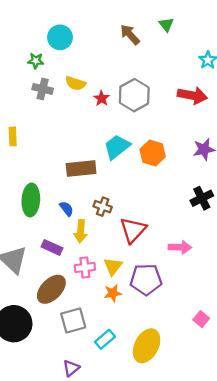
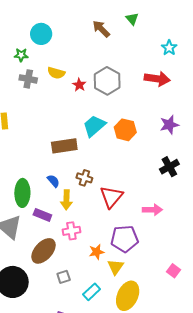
green ellipse: (31, 200) -> (22, 193), moved
yellow triangle: (113, 266) -> (116, 267), moved
gray square: (73, 320) -> (64, 277), size x0.6

